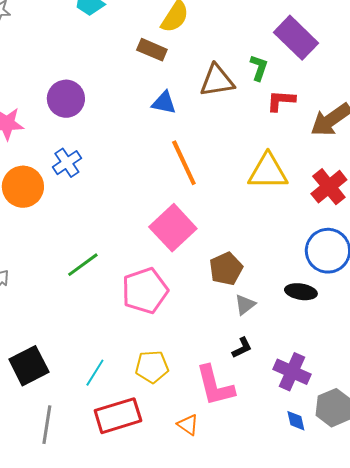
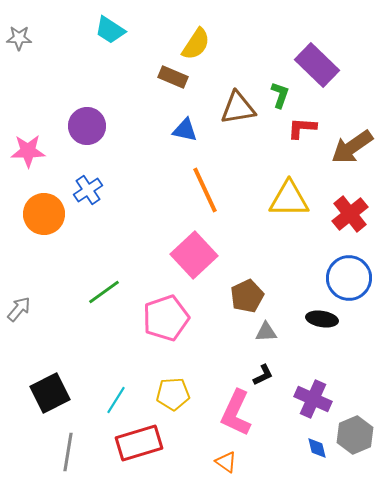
gray triangle: (245, 305) -> (266, 332), turned 35
pink L-shape: (215, 386) -> (236, 413), turned 39
orange triangle: (188, 425) -> (226, 462), moved

